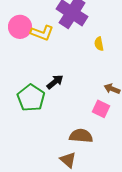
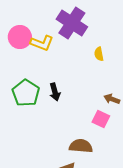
black arrow: (55, 82) -> (55, 92), turned 114
green pentagon: (31, 98) -> (26, 93), moved

